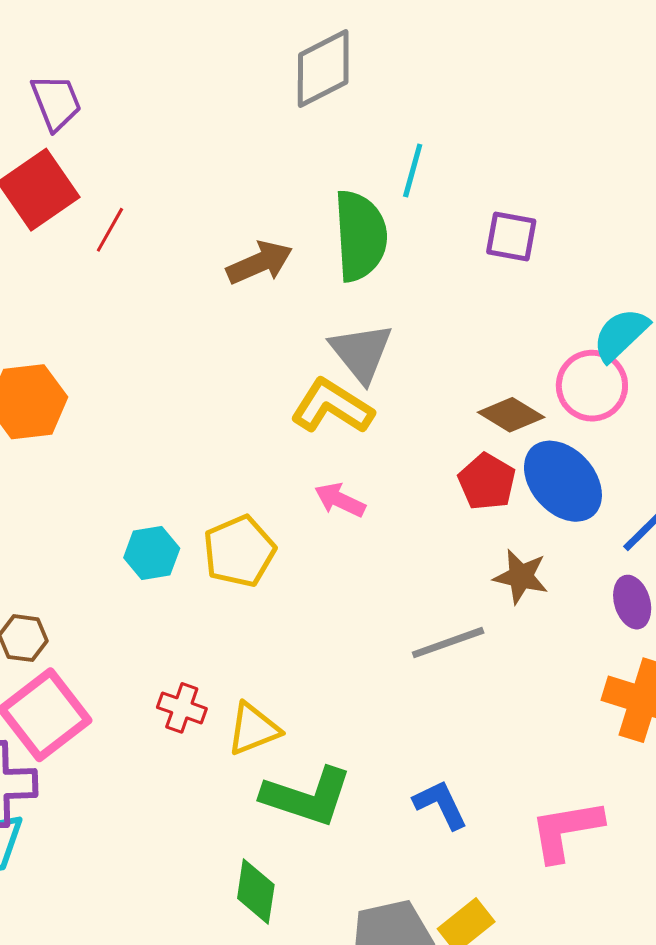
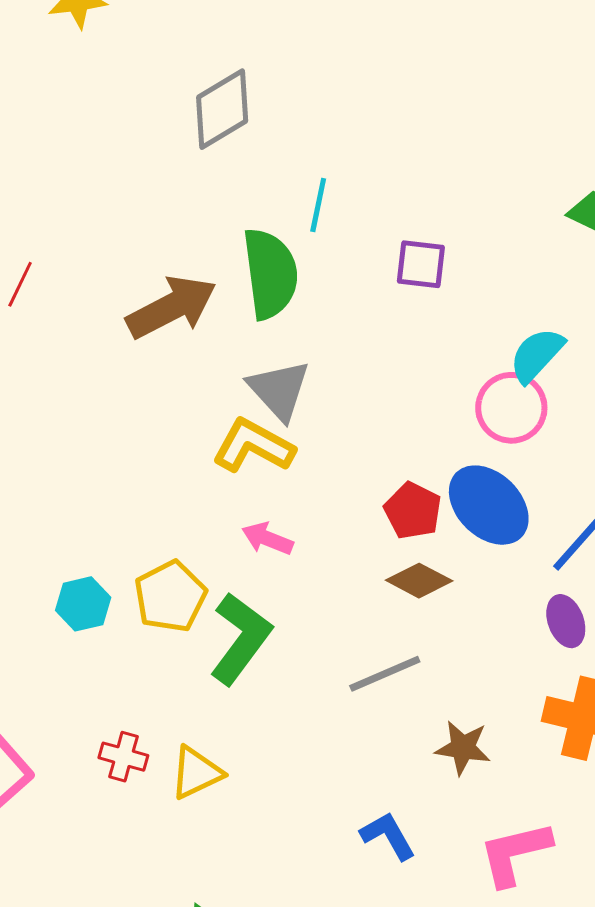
brown arrow: (260, 263) -> (172, 307), size x1.4
brown diamond: (511, 415) -> (419, 581), moved
brown star: (521, 577) -> (463, 748), moved
green L-shape: (307, 797) -> (241, 638), moved, turned -68

